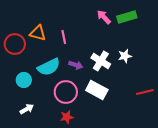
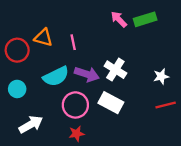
white star: (125, 56) -> (161, 76), moved
purple arrow: (76, 65) -> (87, 74), size x1.5
cyan circle: (24, 80) -> (17, 89), moved
white arrow: (27, 109) -> (31, 124), size x1.5

